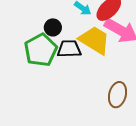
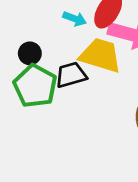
black circle: (53, 27) -> (30, 53), moved

